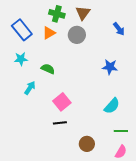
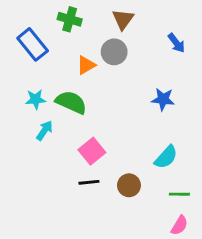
green cross: (57, 14) -> (70, 19), moved
orange triangle: (49, 33) -> (86, 65), moved
cyan star: (21, 59) -> (36, 99), moved
green semicircle: (48, 69) -> (71, 102), size x1.5
brown circle: (87, 144) -> (129, 185), moved

